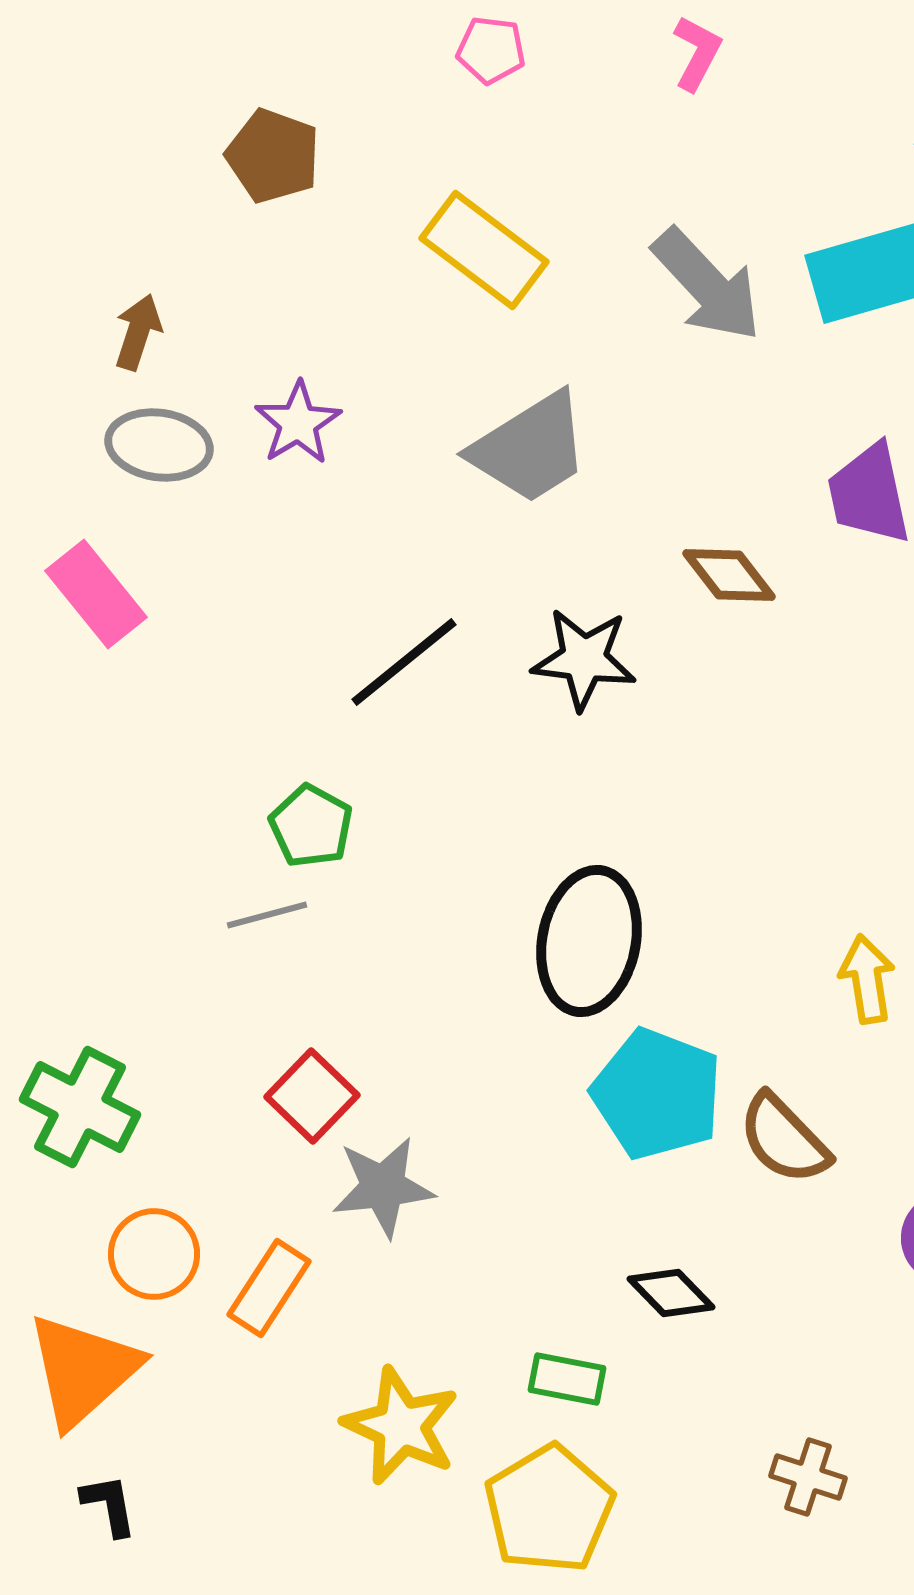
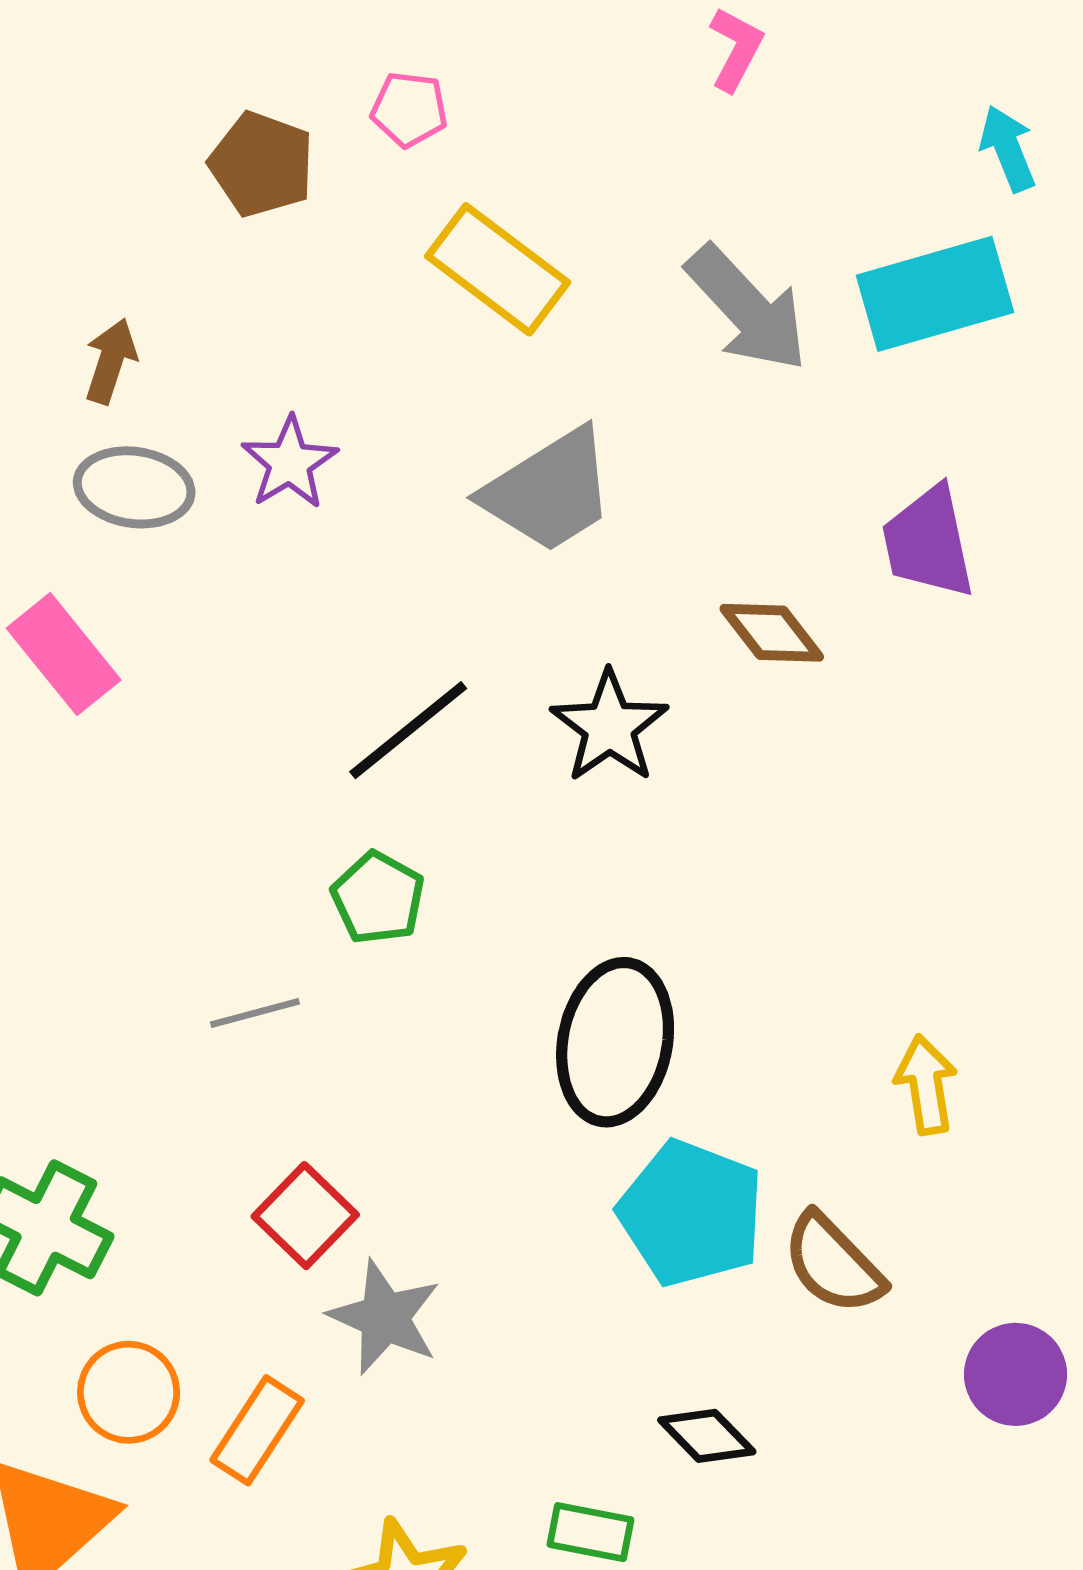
pink pentagon: (491, 50) -> (409, 109), moved
black star: (584, 659) -> (609, 727), turned 30
green pentagon: (311, 826) -> (378, 898), moved
gray star: (383, 1187) -> (385, 1317), turned 30

